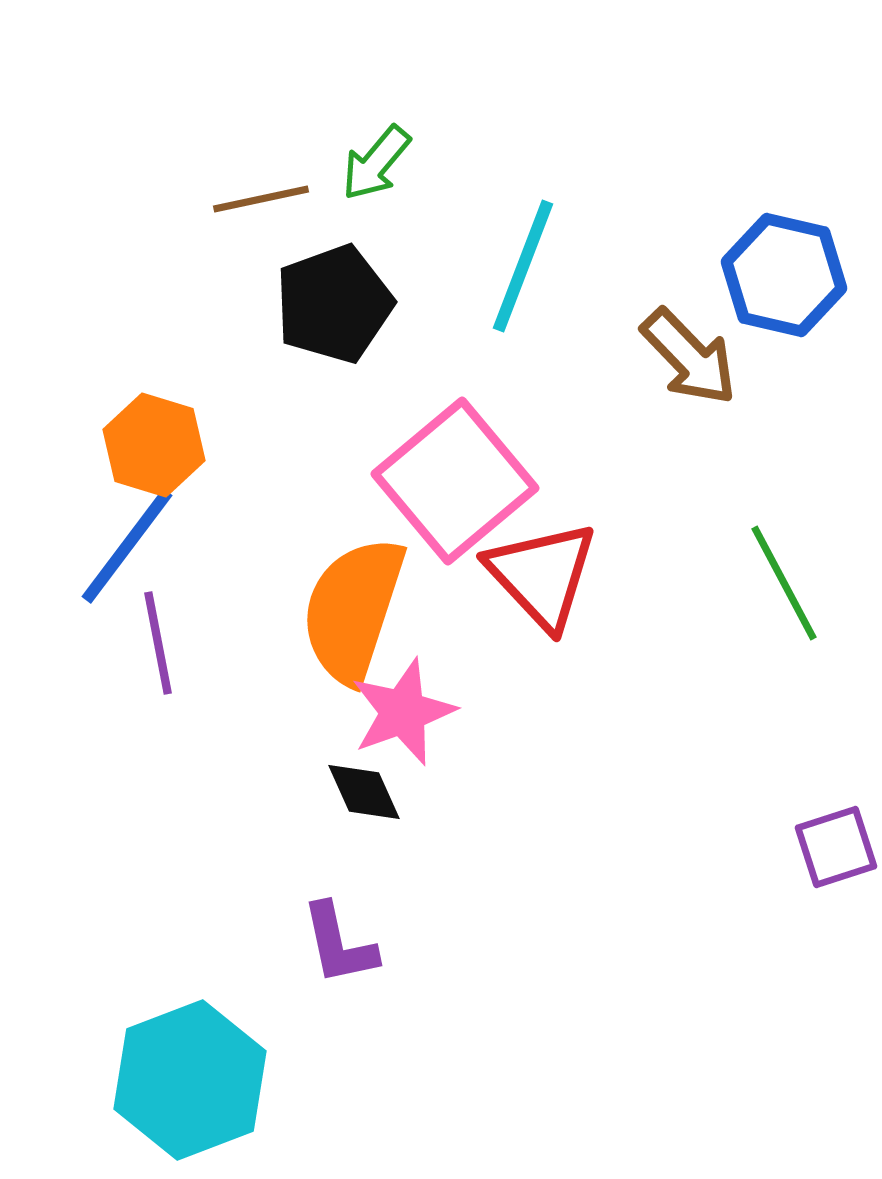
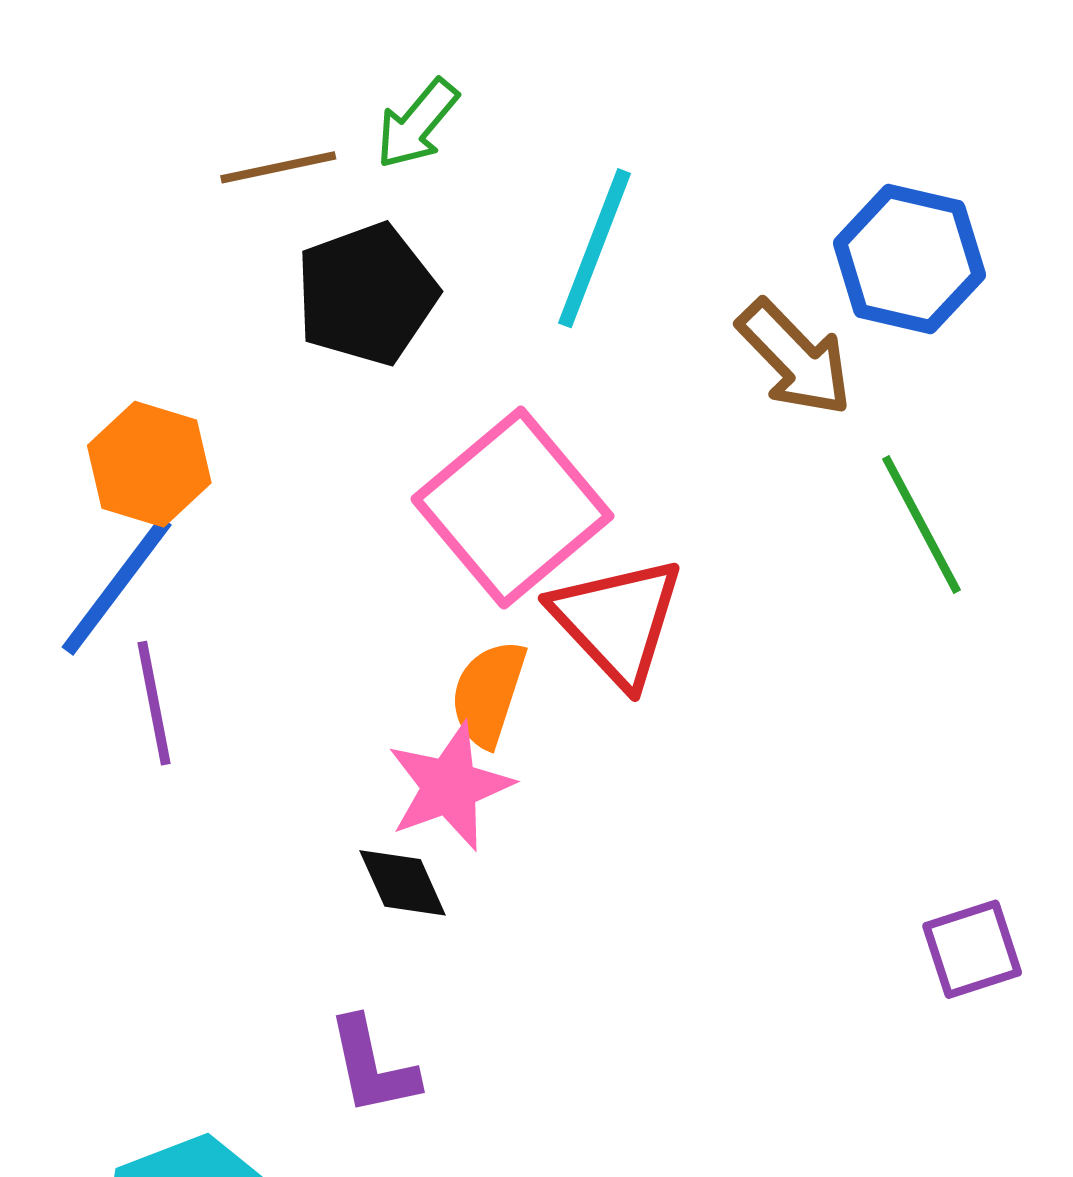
green line: (784, 583) -> (921, 524), moved
orange semicircle: (353, 610) -> (488, 693), moved, size x0.6

